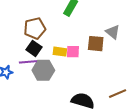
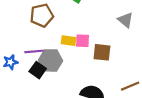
brown square: (96, 44) -> (102, 52), moved
black square: (34, 48) -> (38, 70), moved

